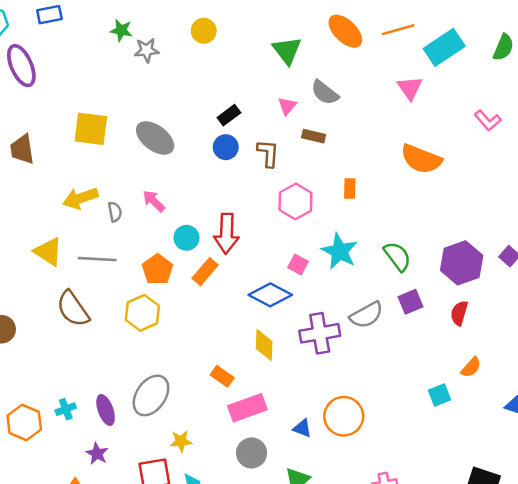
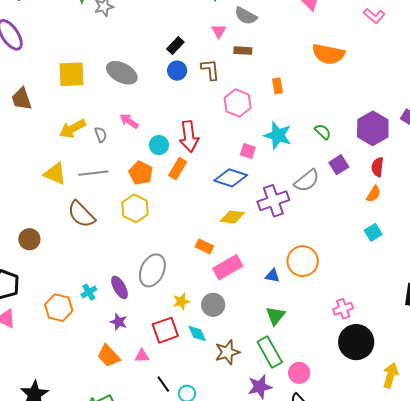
green semicircle: (397, 256) -> (323, 132), size x0.7
yellow diamond: (264, 345) -> (232, 217), turned -75
orange semicircle: (471, 367) -> (373, 194), moved
gray circle: (252, 453) -> (213, 305), moved

